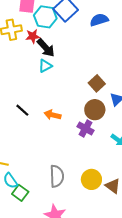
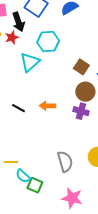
cyan hexagon: (45, 17) -> (48, 42), moved
black arrow: (46, 48) -> (18, 22), moved, turned 36
cyan triangle: (45, 66) -> (30, 62), size x1.5

